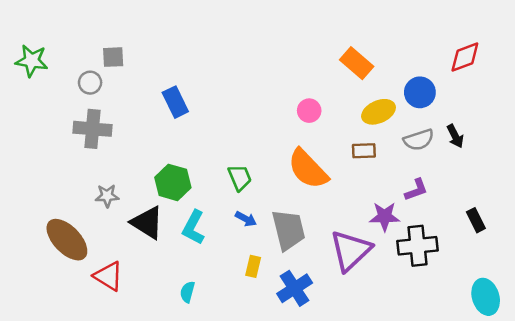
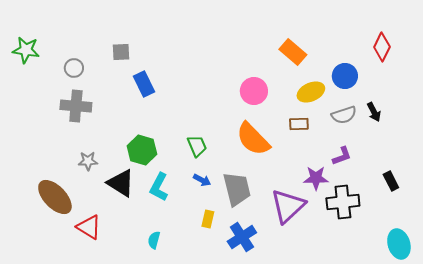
gray square: (113, 57) -> (121, 52), moved
red diamond: (465, 57) -> (382, 47), turned -44
pink circle: (309, 111) -> (254, 91), size x1.4

